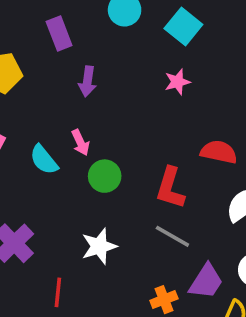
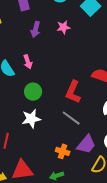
pink star: (177, 82) -> (63, 27), moved
green circle: (105, 176) -> (33, 92), moved
orange cross: (164, 300) -> (63, 151), turned 32

